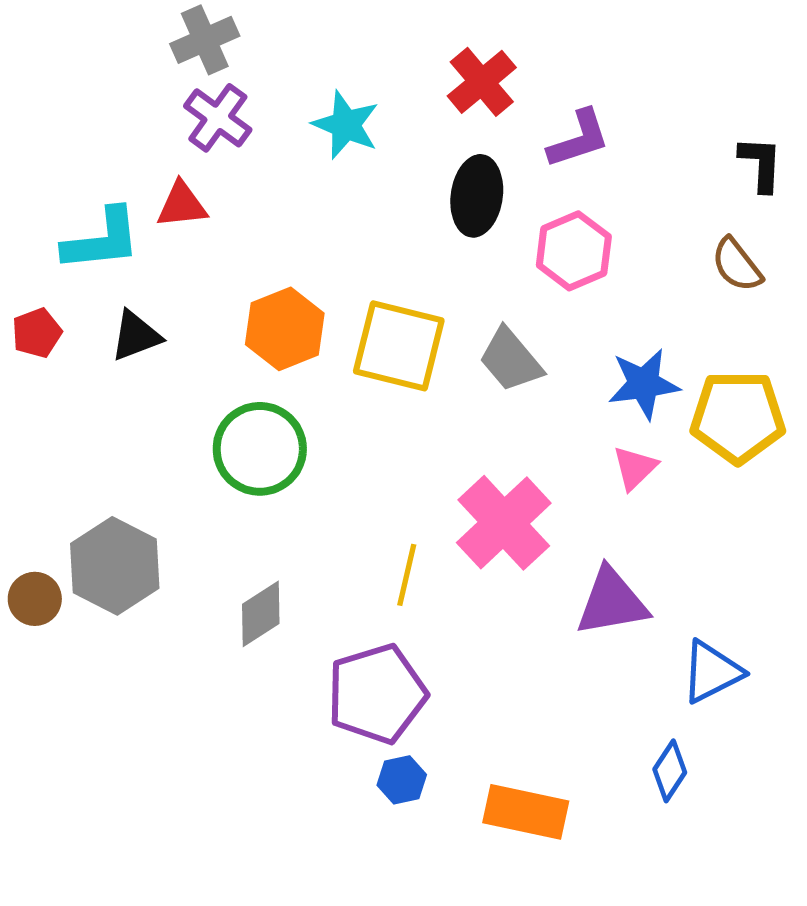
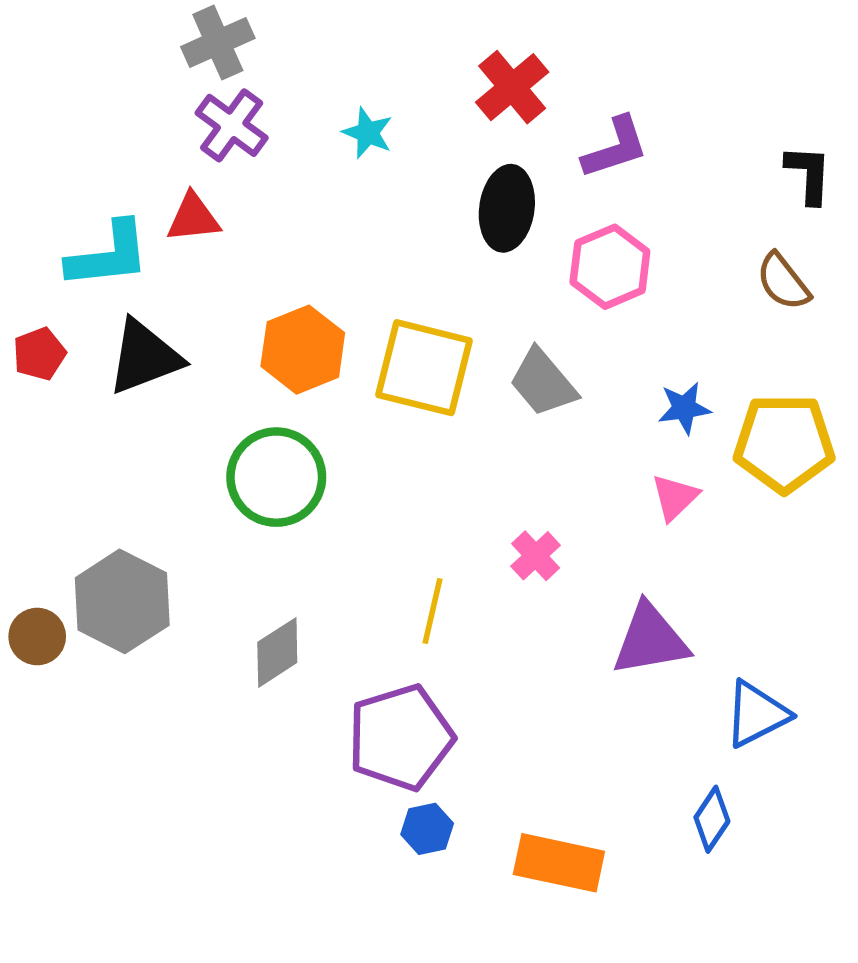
cyan star: (346, 125) -> (368, 133), size x0.7
black triangle: (136, 336) -> (145, 357), size x1.4
blue star: (644, 384) -> (684, 408), size x0.7
pink cross: (504, 523) -> (536, 556), size x0.5

